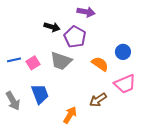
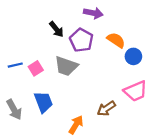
black arrow: (52, 27) -> (56, 29), turned 35
orange semicircle: (100, 64) -> (116, 40), moved

